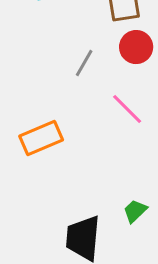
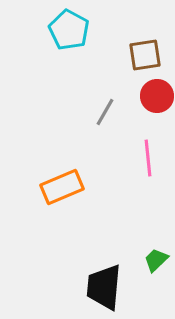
pink line: (127, 109) -> (148, 158), turned 39

